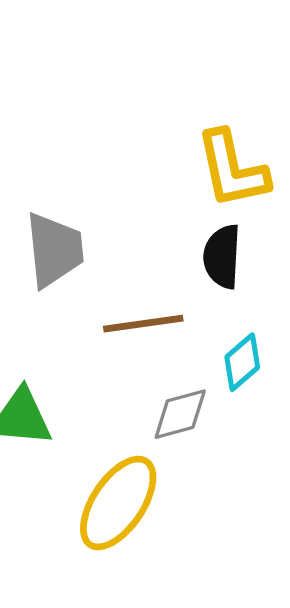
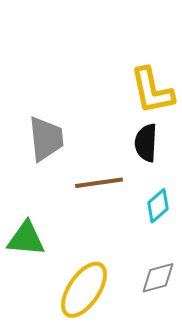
gray diamond: (180, 414) -> (158, 278), moved

